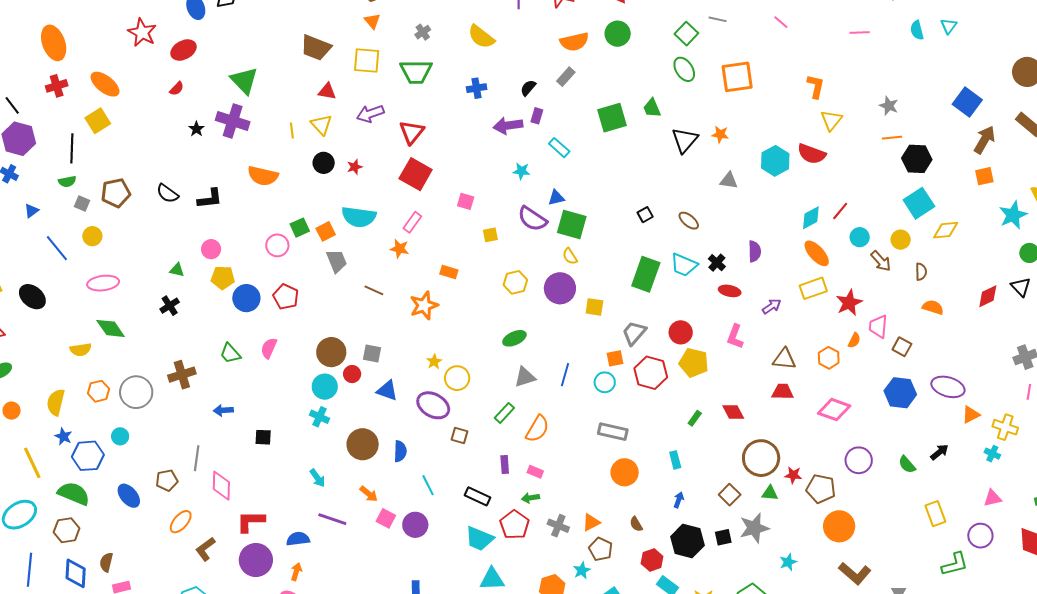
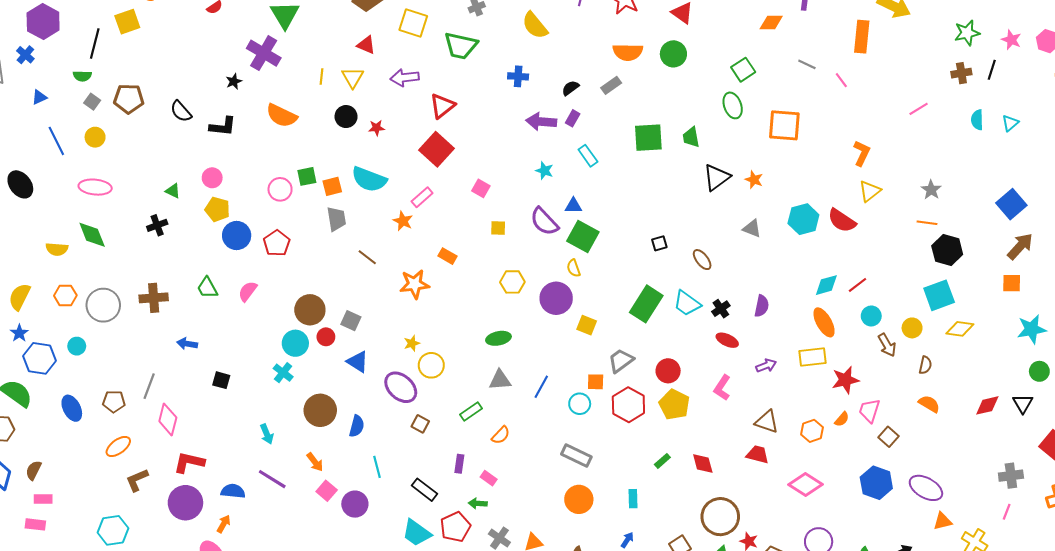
gray line: (718, 19) -> (807, 64), moved
pink line: (860, 33) -> (919, 109), turned -42
black star: (196, 129) -> (234, 81), moved
orange semicircle: (537, 429) -> (501, 435), size x0.7

